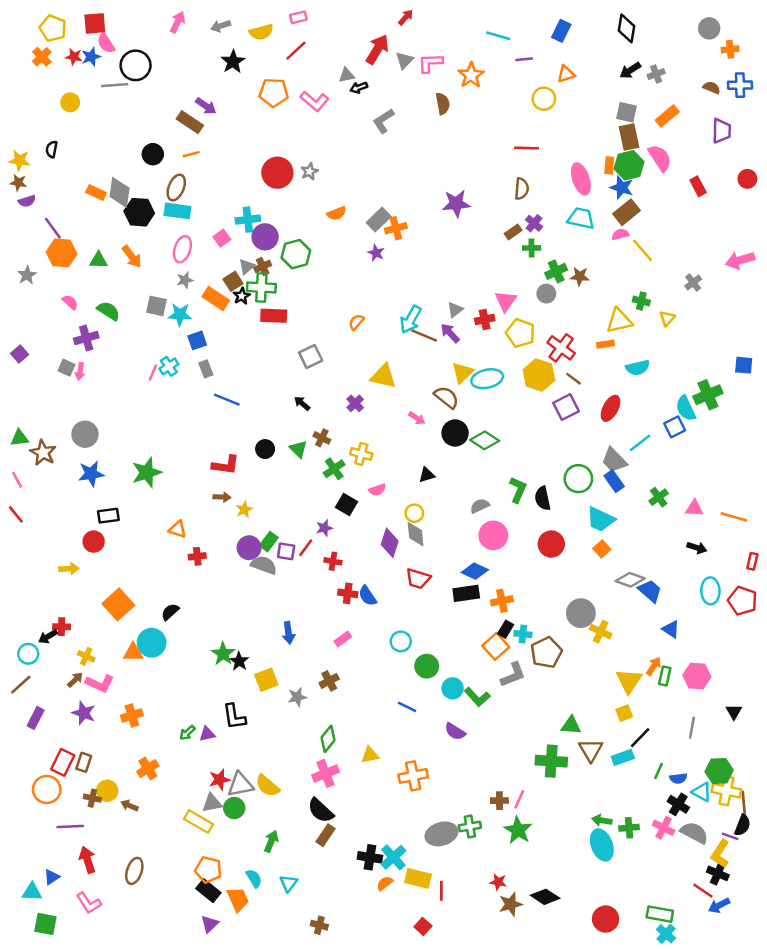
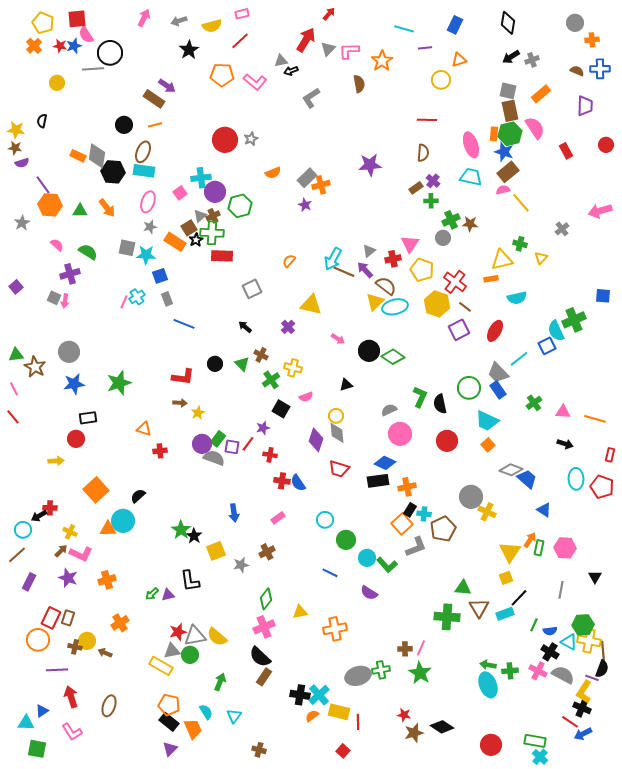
brown semicircle: (446, 397) -> (386, 286), moved

